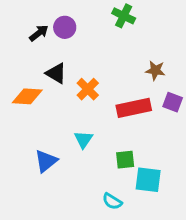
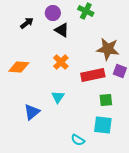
purple circle: (65, 27) -> (53, 13), moved
brown star: (155, 70) -> (108, 49), size x1.6
black triangle: (56, 73) -> (62, 30), moved
green square: (125, 160) -> (106, 100), moved

